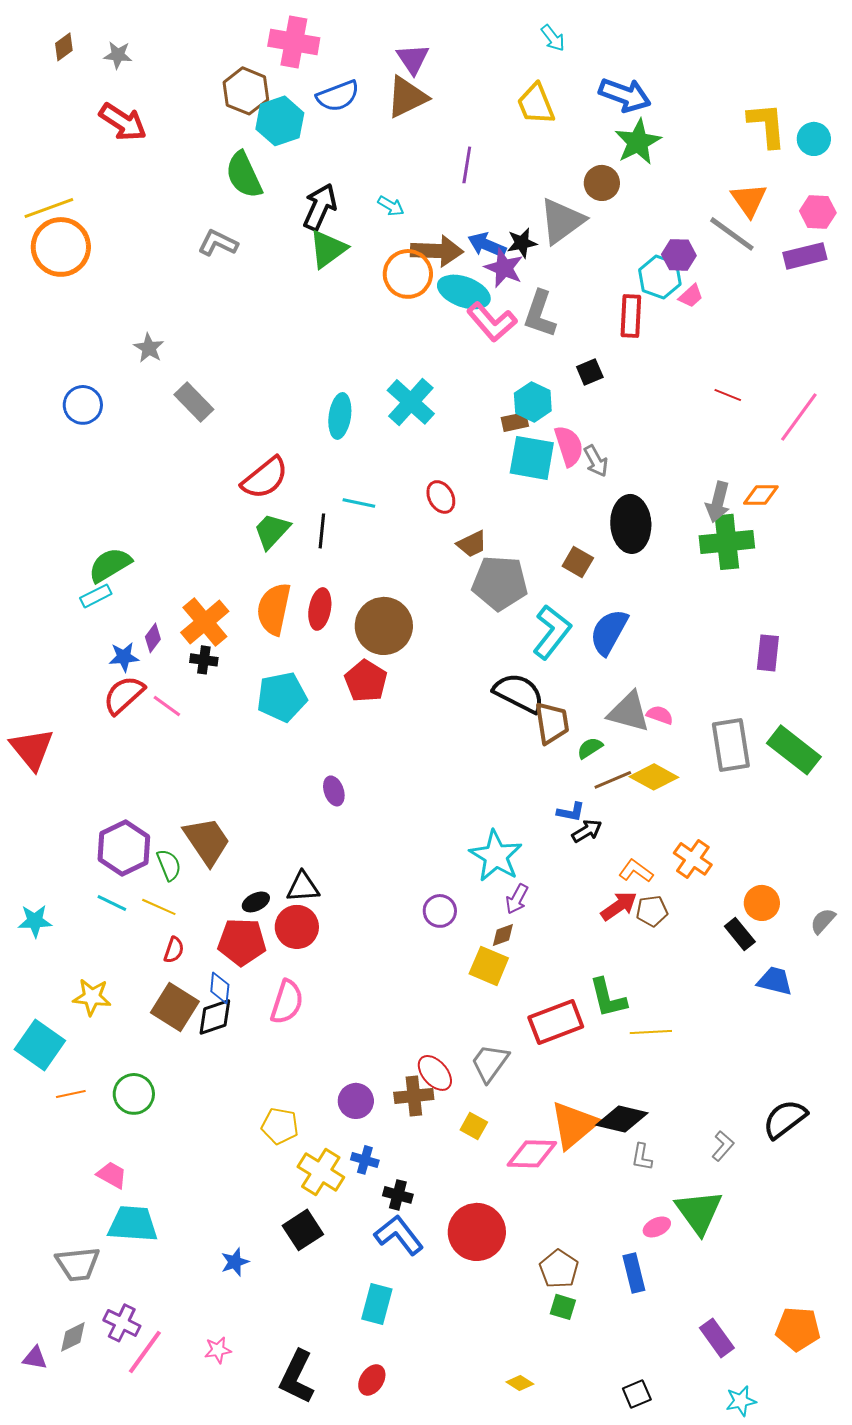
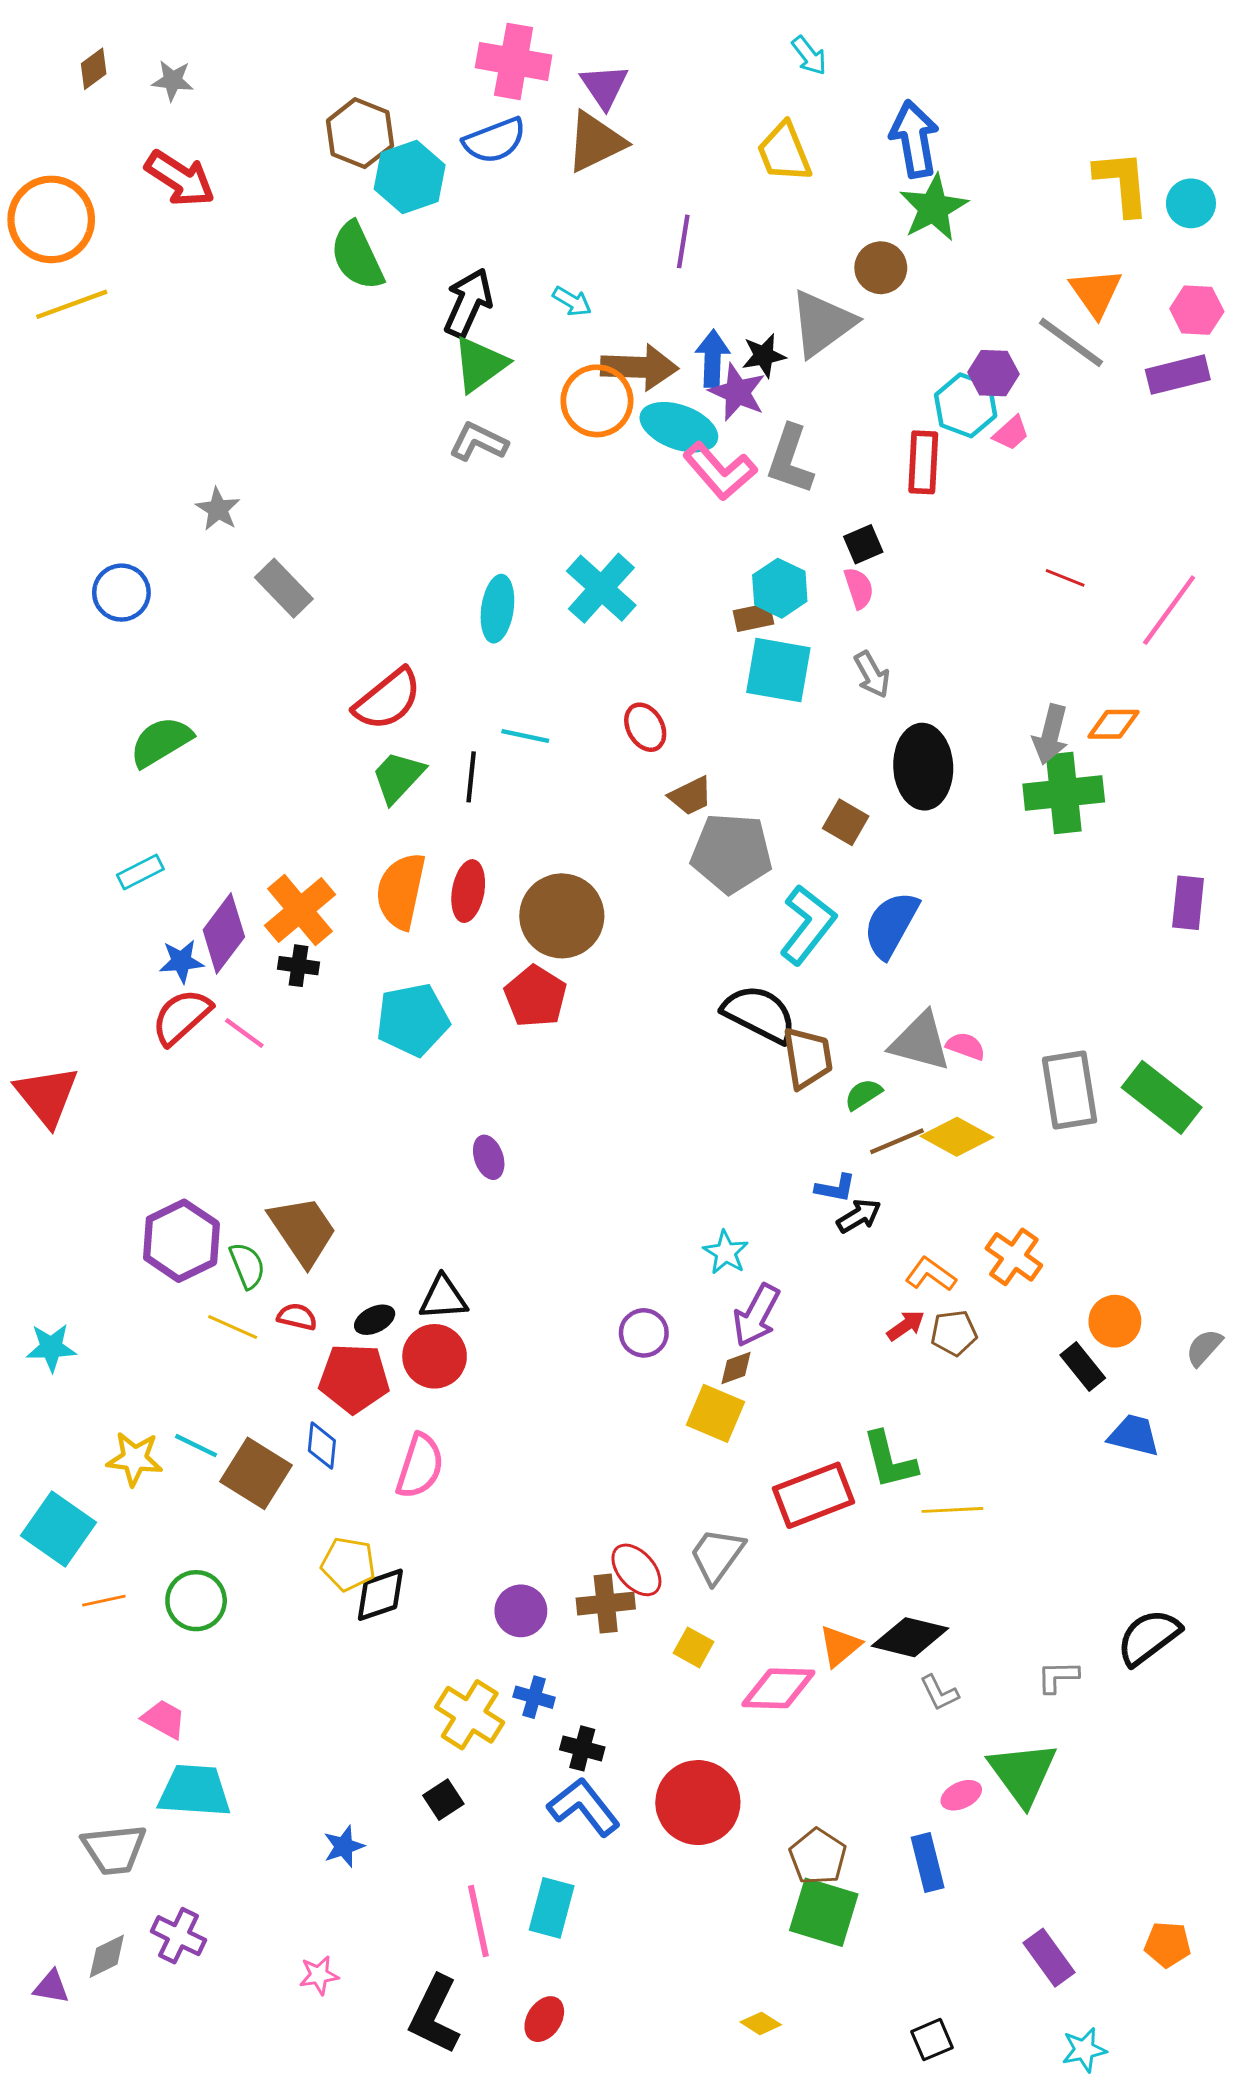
pink cross: (294, 42) -> (514, 61), moved
blue arrow: (625, 95) -> (914, 139), turned -120
gray L-shape: (218, 243) -> (478, 442), moved
blue arrow: (487, 245) -> (713, 358), turned 69
orange circle: (61, 247) -> (51, 219), moved
pink semicircle: (569, 446) -> (859, 588), moved, size x0.7
green semicircle: (110, 565) -> (161, 742), moved
purple diamond: (153, 638) -> (224, 933), size x1.8
purple rectangle: (768, 653) -> (1188, 903), moved
cyan star: (496, 856) -> (726, 1252), size x0.6
purple arrow: (517, 899) -> (756, 1315), size x1.4
cyan line: (112, 903) -> (196, 1446), moved
red arrow: (619, 906) -> (906, 1326), size x0.7
red semicircle: (174, 950) -> (297, 1317), moved, turned -96
black diamond: (215, 1017) -> (380, 1595), moved
orange triangle: (574, 1125) -> (840, 1646), size x0.6
yellow pentagon: (280, 1126) -> (348, 1564), moved
gray L-shape: (723, 1146) -> (1058, 1677), turned -132
gray L-shape: (642, 1157) -> (939, 1693), turned -36
black square: (303, 1230) -> (443, 1800), size x0.7
green square: (563, 1307) -> (824, 1912), size x1.8
orange pentagon: (798, 1329) -> (1168, 1944), size x0.7
pink line: (145, 1352) -> (478, 1921), moved, turned -48

